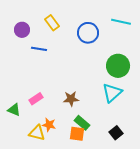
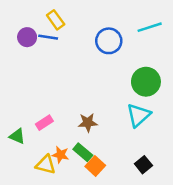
cyan line: (121, 22) -> (150, 27), turned -30
yellow rectangle: (52, 23) -> (56, 20), moved
blue line: (39, 49) -> (48, 37), moved
green rectangle: (82, 123) -> (83, 152), moved
orange square: (77, 134) -> (95, 166), turned 35

